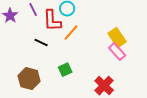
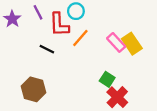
pink rectangle: (117, 52) -> (116, 42), moved
green square: (65, 70) -> (107, 79), moved, turned -32

